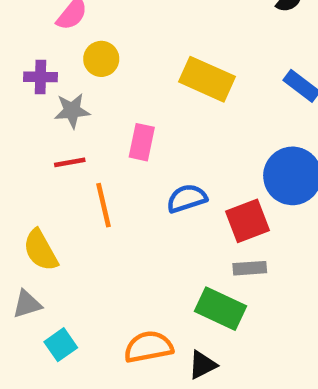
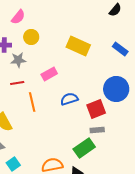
pink rectangle: (142, 142) -> (49, 74), turned 49
green rectangle: (220, 309) -> (84, 148), turned -60

